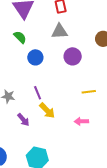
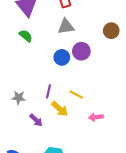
blue circle: (35, 57) -> (62, 57), moved
yellow line: (89, 92) -> (76, 94), moved, turned 40
purple line: (38, 93) -> (48, 91), turned 40

